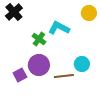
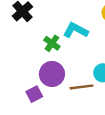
purple square: (20, 75) -> (34, 94), moved

